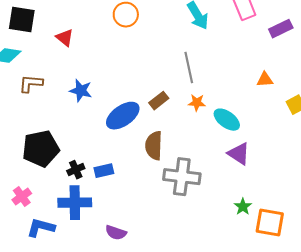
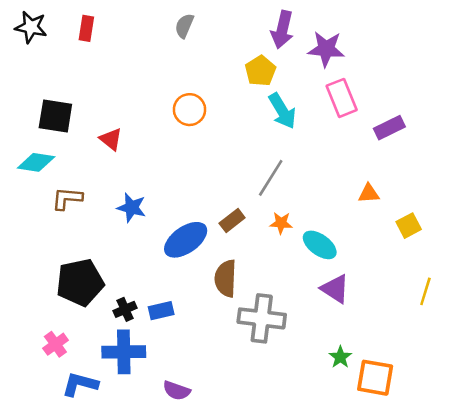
gray line: (189, 68) -> (271, 178), turned 44

